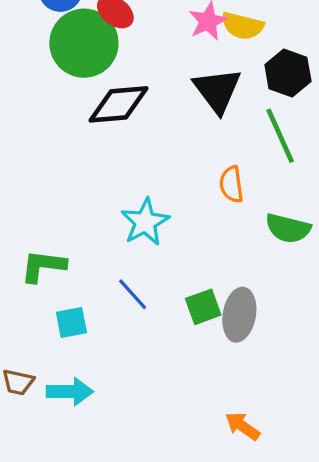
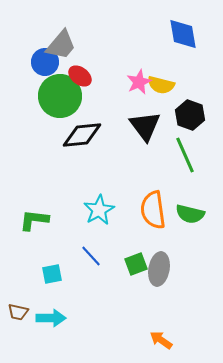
orange semicircle: (231, 184) -> (153, 210), moved, size x1.6
green L-shape: (43, 266) -> (34, 220), moved

